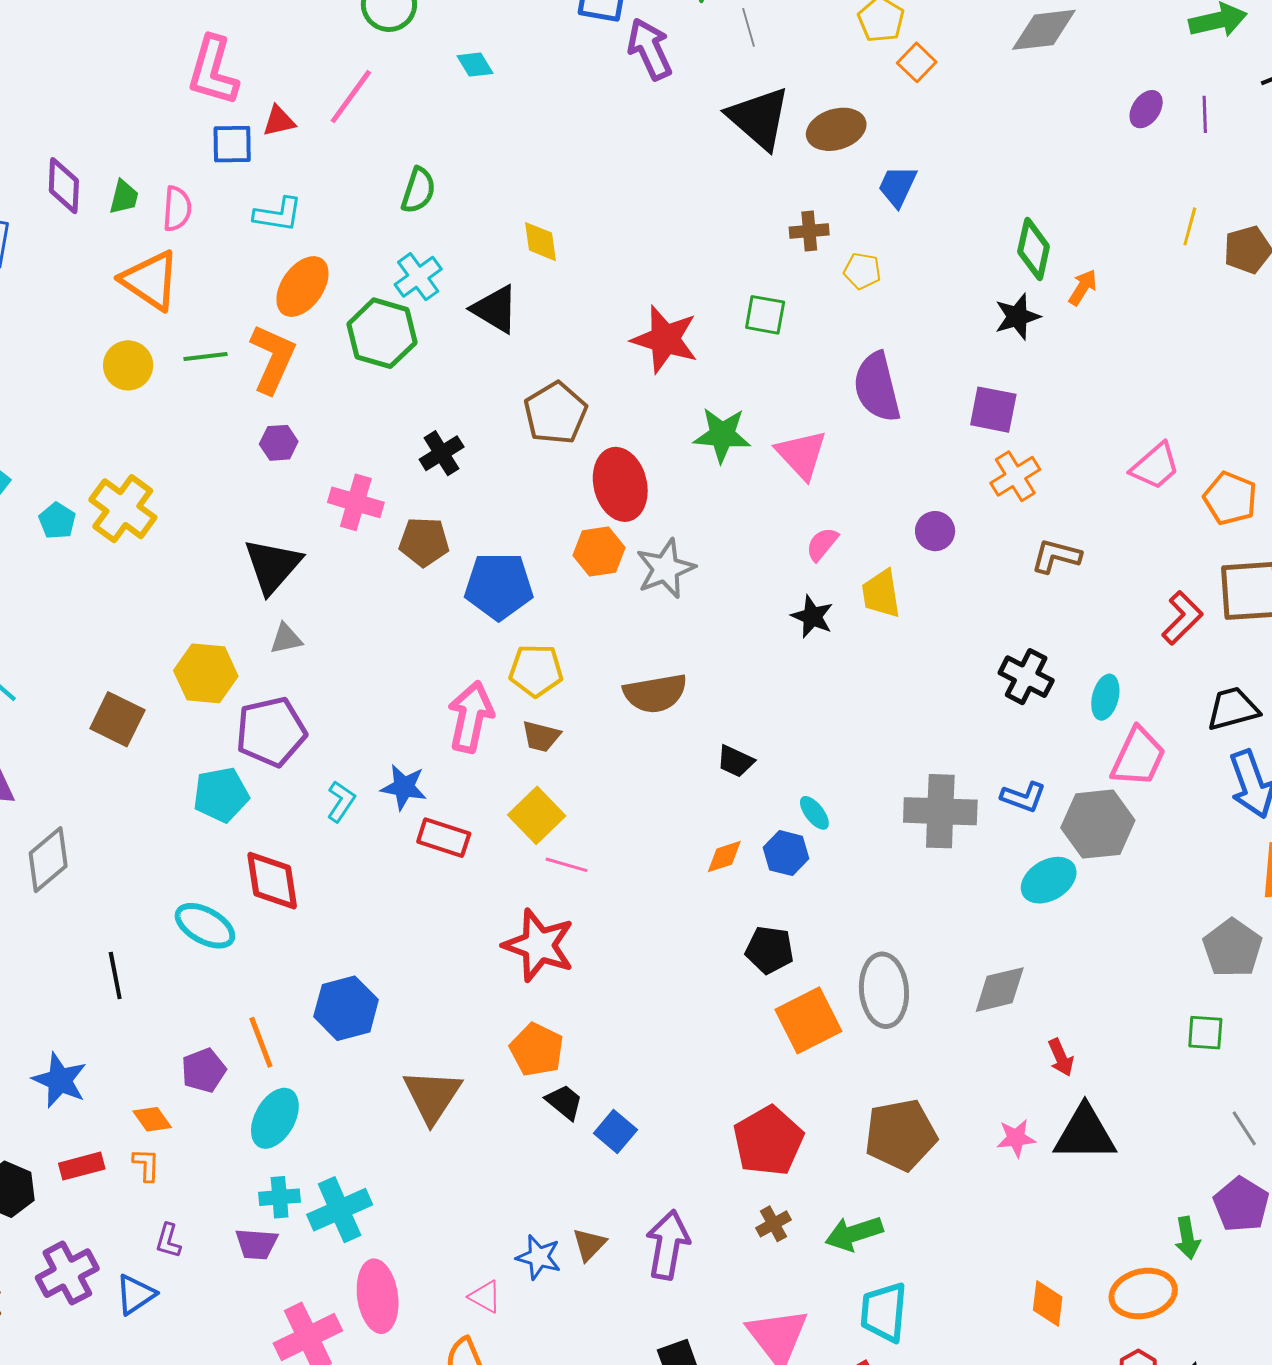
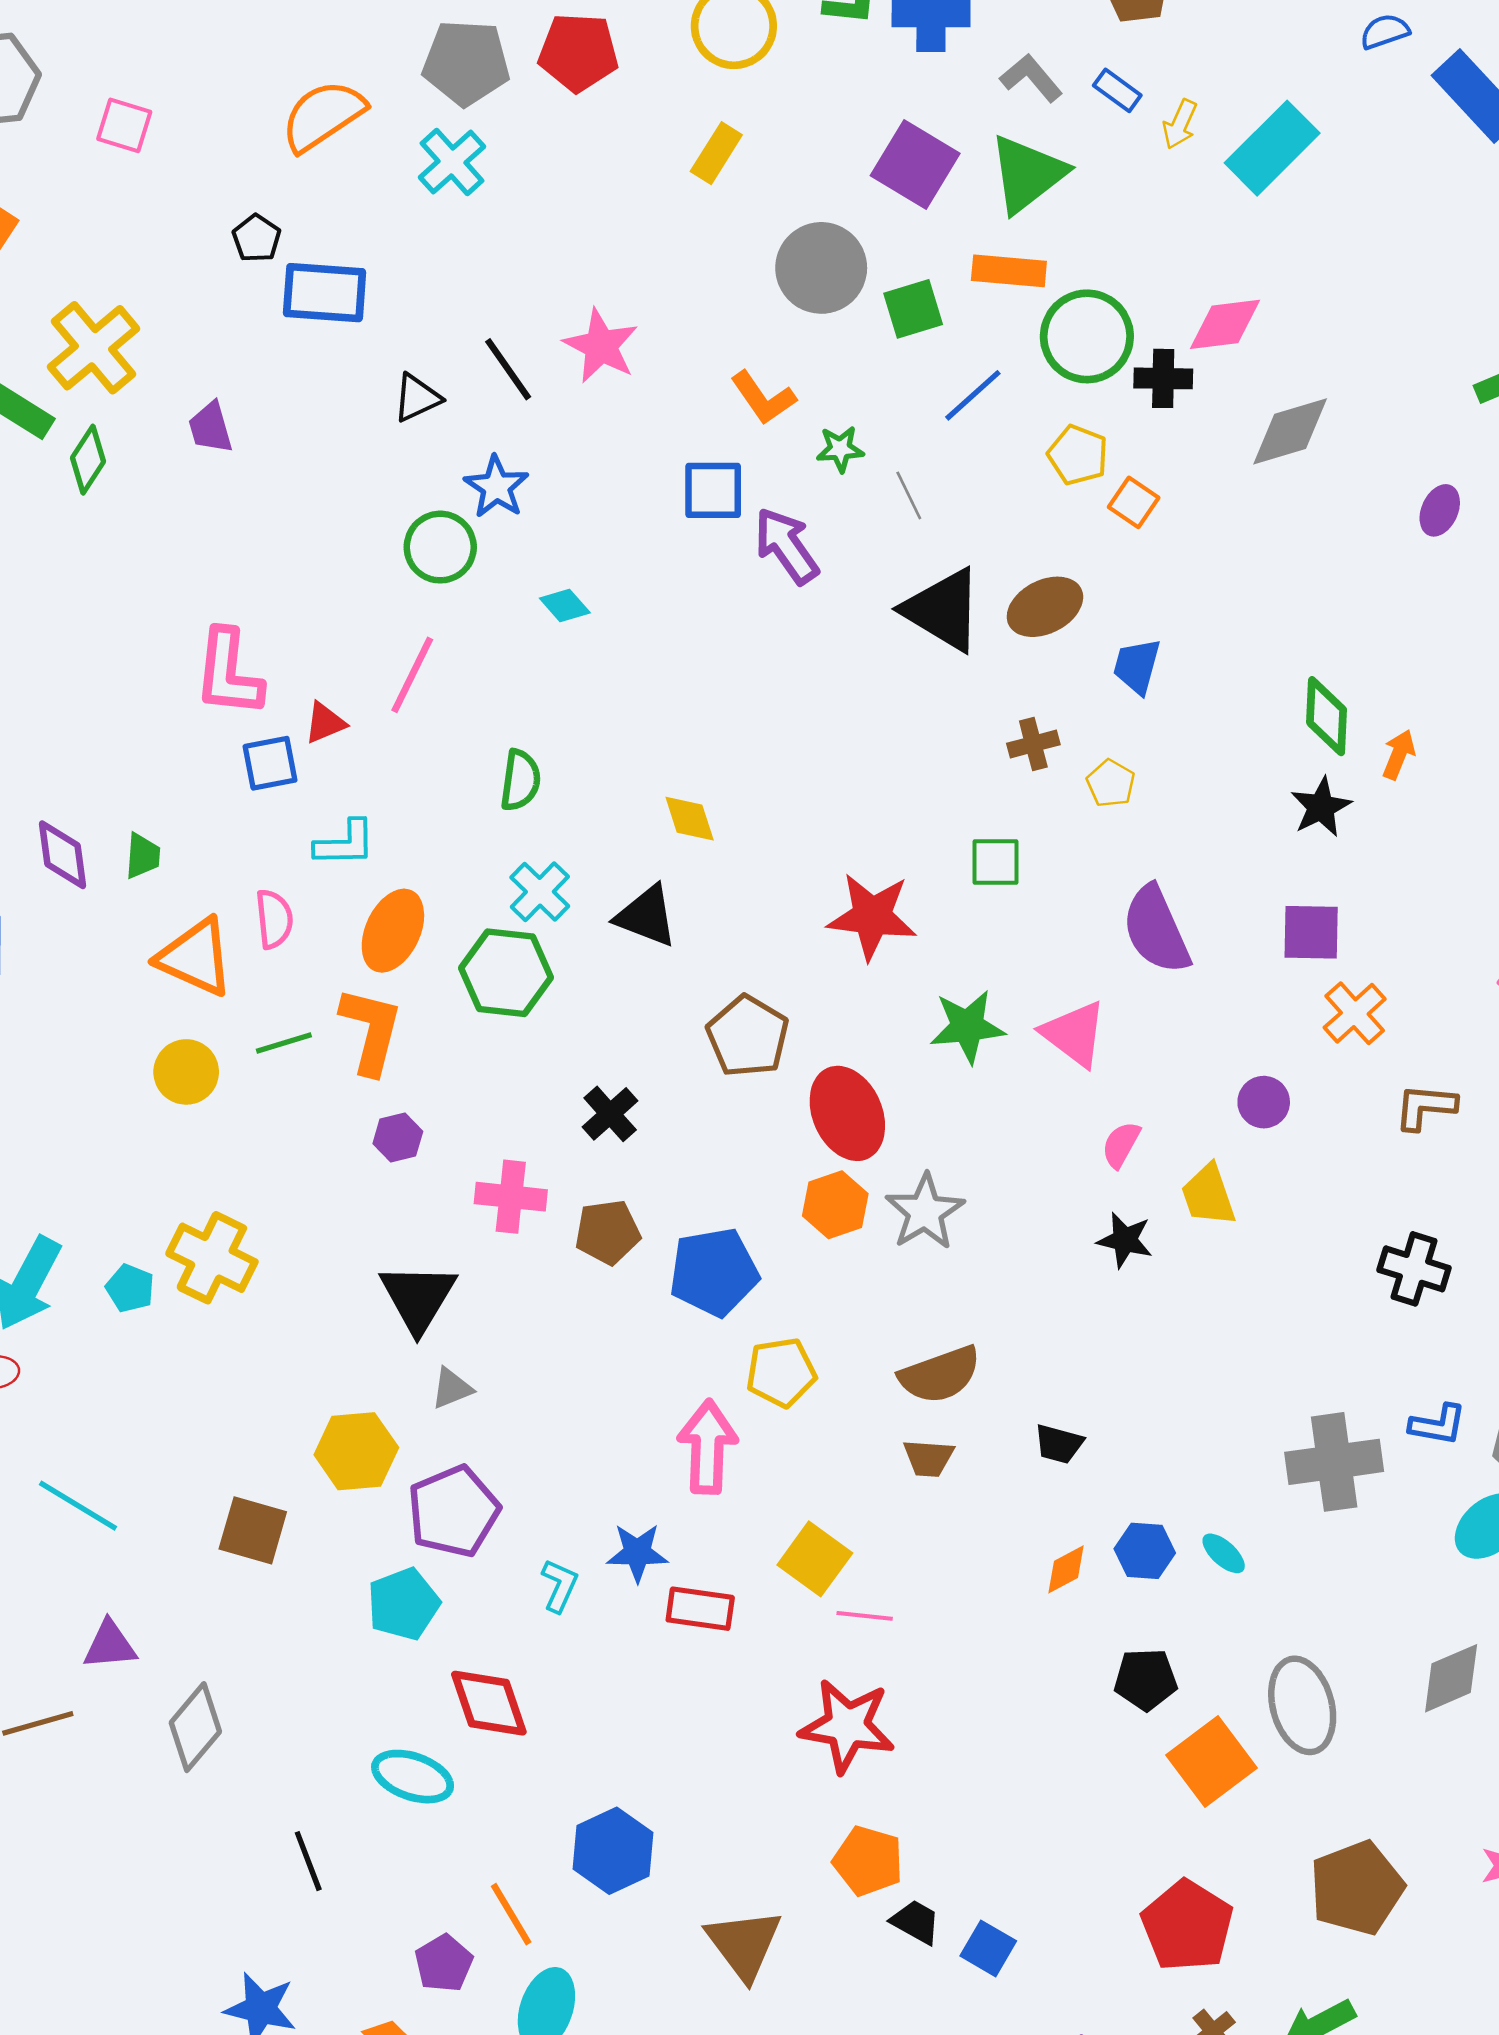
pink semicircle: (177, 209) -> (274, 919), moved
yellow pentagon: (862, 271) -> (1111, 783), turned 30
brown trapezoid: (541, 736) -> (929, 1458), moved
cyan ellipse: (814, 813) -> (1224, 1553), moved

